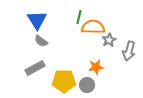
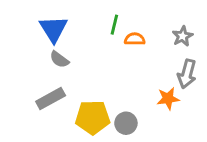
orange semicircle: (93, 27) -> (135, 39), size x0.6
gray star: (109, 40) -> (183, 36), moved
orange star: (96, 67) -> (168, 99), moved

